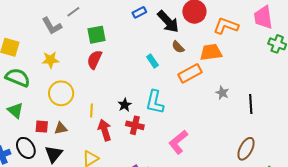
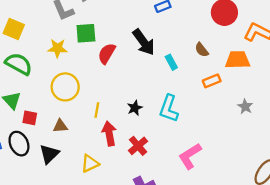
black arrow: (168, 22) -> (144, 42), moved
green square: (96, 35) -> (86, 33), moved
orange rectangle: (190, 73) -> (212, 81), size x0.7
red cross: (135, 125) -> (138, 146), moved, turned 30
red square: (42, 127) -> (30, 118), moved

